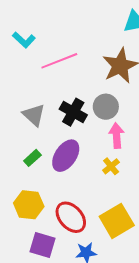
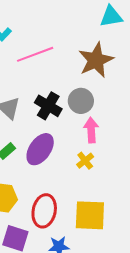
red ellipse: (71, 217) -> (44, 211), turned 52
yellow square: (117, 221) -> (90, 215), turned 32

